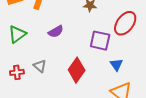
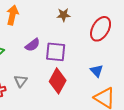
purple square: (100, 41) -> (56, 52), moved
gray triangle: (40, 66) -> (21, 81), turned 32

